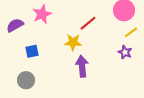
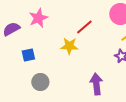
purple arrow: (82, 66) -> (96, 84), moved
gray circle: (26, 80) -> (40, 82), moved

